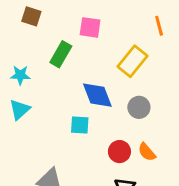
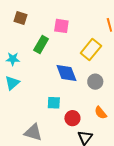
cyan square: (80, 125) -> (54, 103), moved
red circle: (119, 152) -> (72, 118), moved

